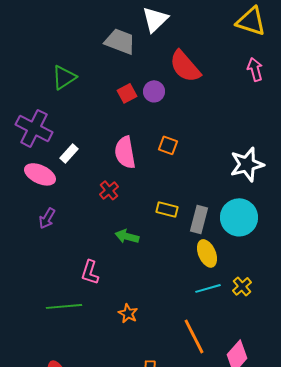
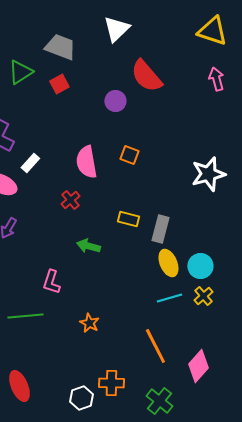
gray trapezoid: (120, 41) -> (60, 47), moved
green triangle: (64, 77) -> (20, 72), moved
red square: (127, 93) -> (59, 84), moved
cyan circle: (239, 217) -> (200, 266), moved, size x0.7

